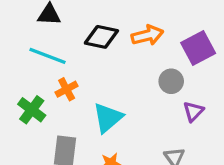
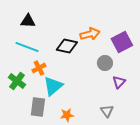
black diamond: (101, 37) -> (67, 46), moved
cyan triangle: (108, 118) -> (53, 86), moved

